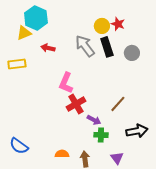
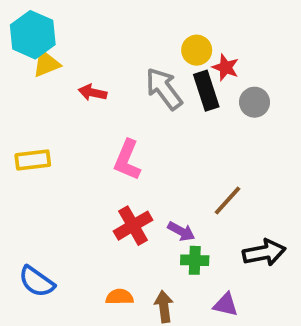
cyan hexagon: (36, 18) -> (33, 35), moved
red star: (118, 24) -> (226, 67), moved
yellow rectangle: (17, 64) -> (33, 160), moved
red cross: (76, 104) -> (133, 226), moved
purple triangle: (117, 158) -> (226, 305), turned -40

